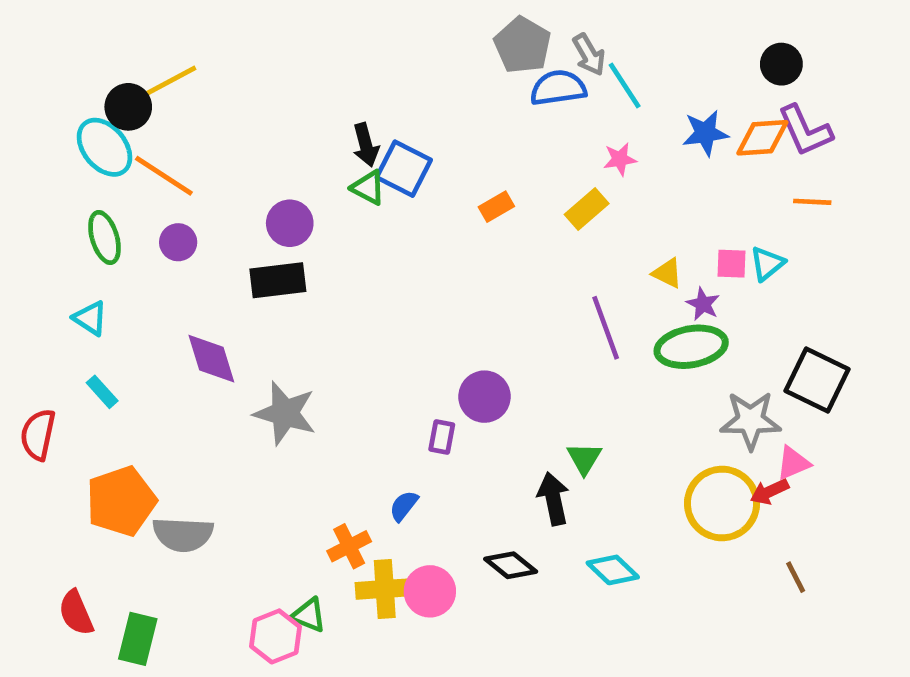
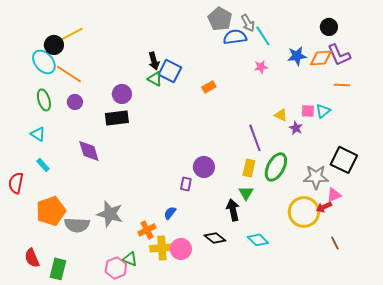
yellow rectangle: (587, 209) -> (249, 168), moved, turned -36
green ellipse: (691, 347) -> (276, 167), moved, turned -52
gray star: (285, 413) -> (110, 214), moved

